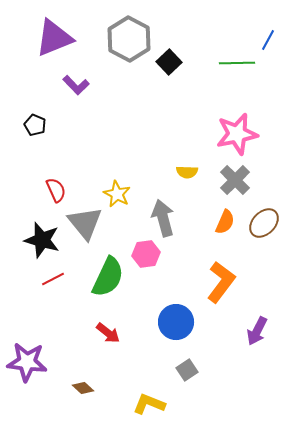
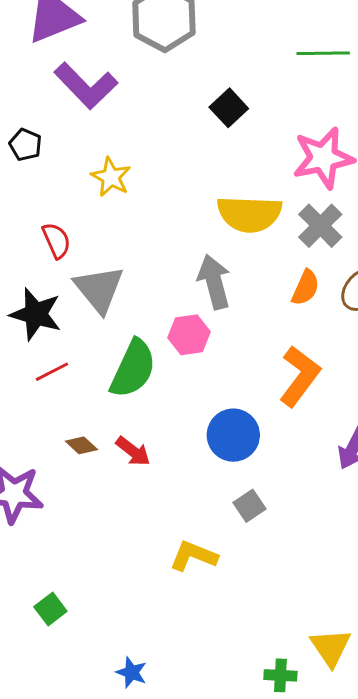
black square: (169, 62) -> (229, 108), moved
purple L-shape: (76, 85) -> (86, 86), size x1.6
yellow semicircle: (187, 172) -> (249, 214), size x2.0
yellow star: (117, 194) -> (111, 177), moved
brown diamond: (83, 388) -> (81, 445), moved

